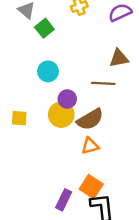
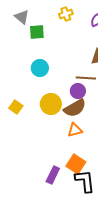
green square: (44, 28) -> (37, 32), turned 35
purple circle: (67, 99) -> (78, 91), moved
yellow square: (19, 118) -> (16, 107), turned 32

